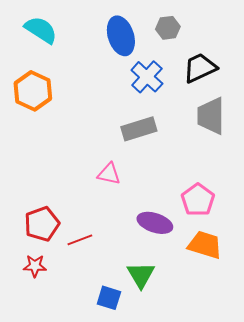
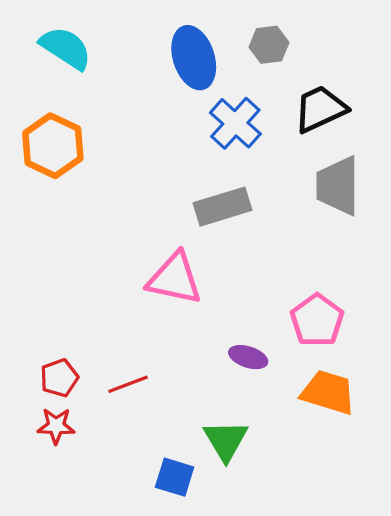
pink triangle: (109, 174) -> (175, 279), size x1.5
purple ellipse: (155, 223) -> (248, 357), size x0.7
red pentagon: (42, 224) -> (59, 378), moved, size x0.7

